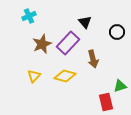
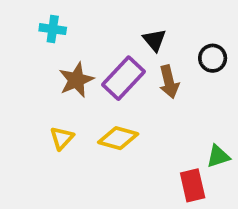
cyan cross: (29, 16) -> (53, 29), turned 32
brown arrow: (93, 59) -> (169, 82), moved

